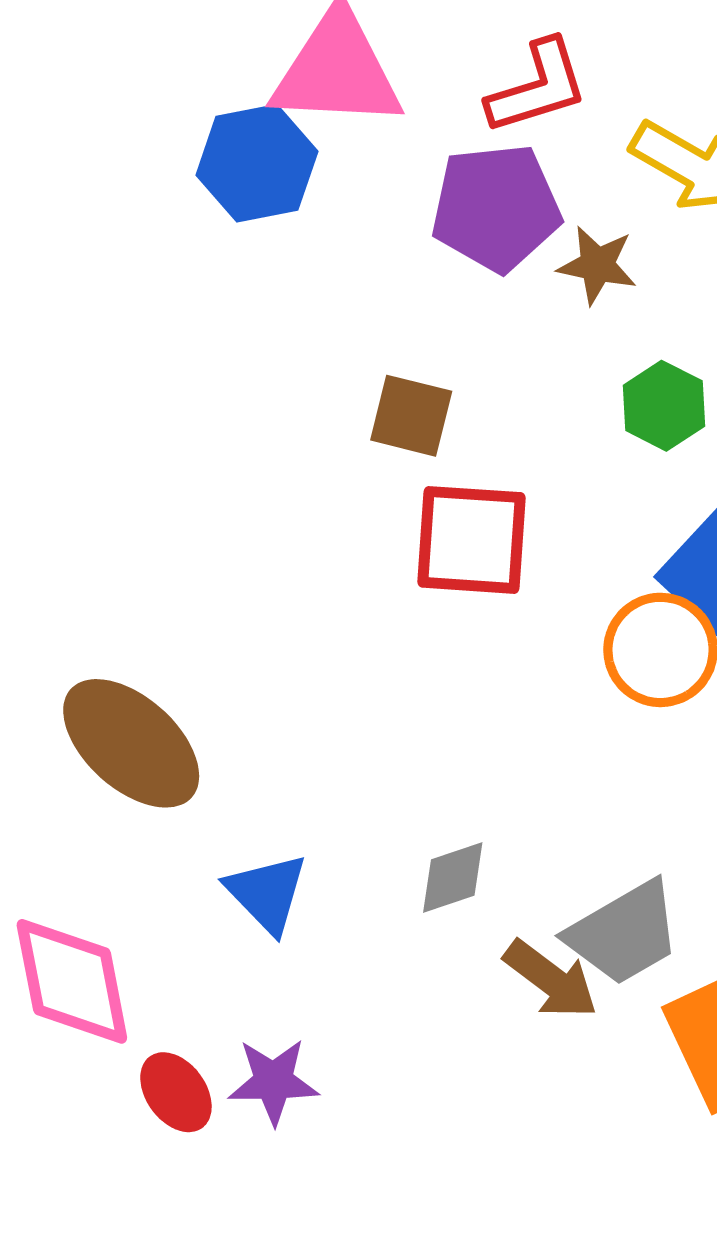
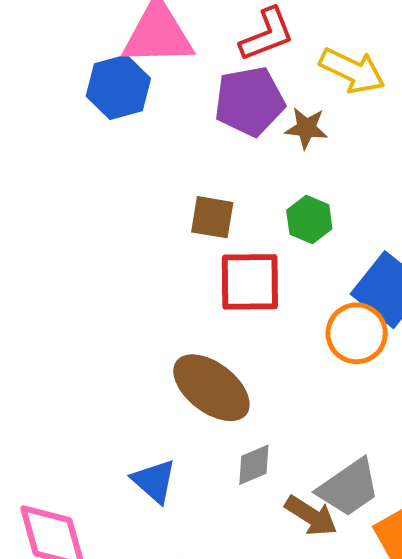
green hexagon: (664, 406) -> (309, 220), moved
brown ellipse: (131, 743) -> (211, 388), moved

